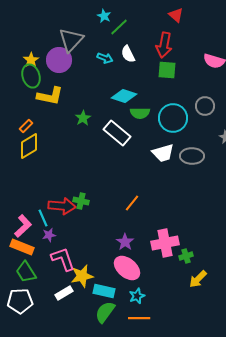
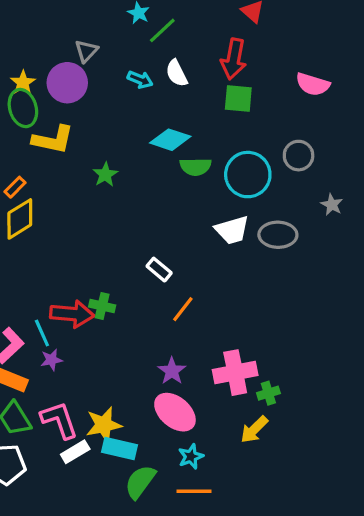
gray triangle: (71, 40) -> (86, 51), size x0.6
white rectangle: (117, 133) -> (159, 270), moved, size x0.6
pink L-shape: (63, 259) -> (59, 420), moved
yellow arrow: (198, 279) -> (254, 430), moved
cyan rectangle: (104, 291) -> (120, 449), moved

